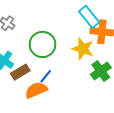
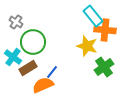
green circle: (43, 44) -> (33, 42), moved

